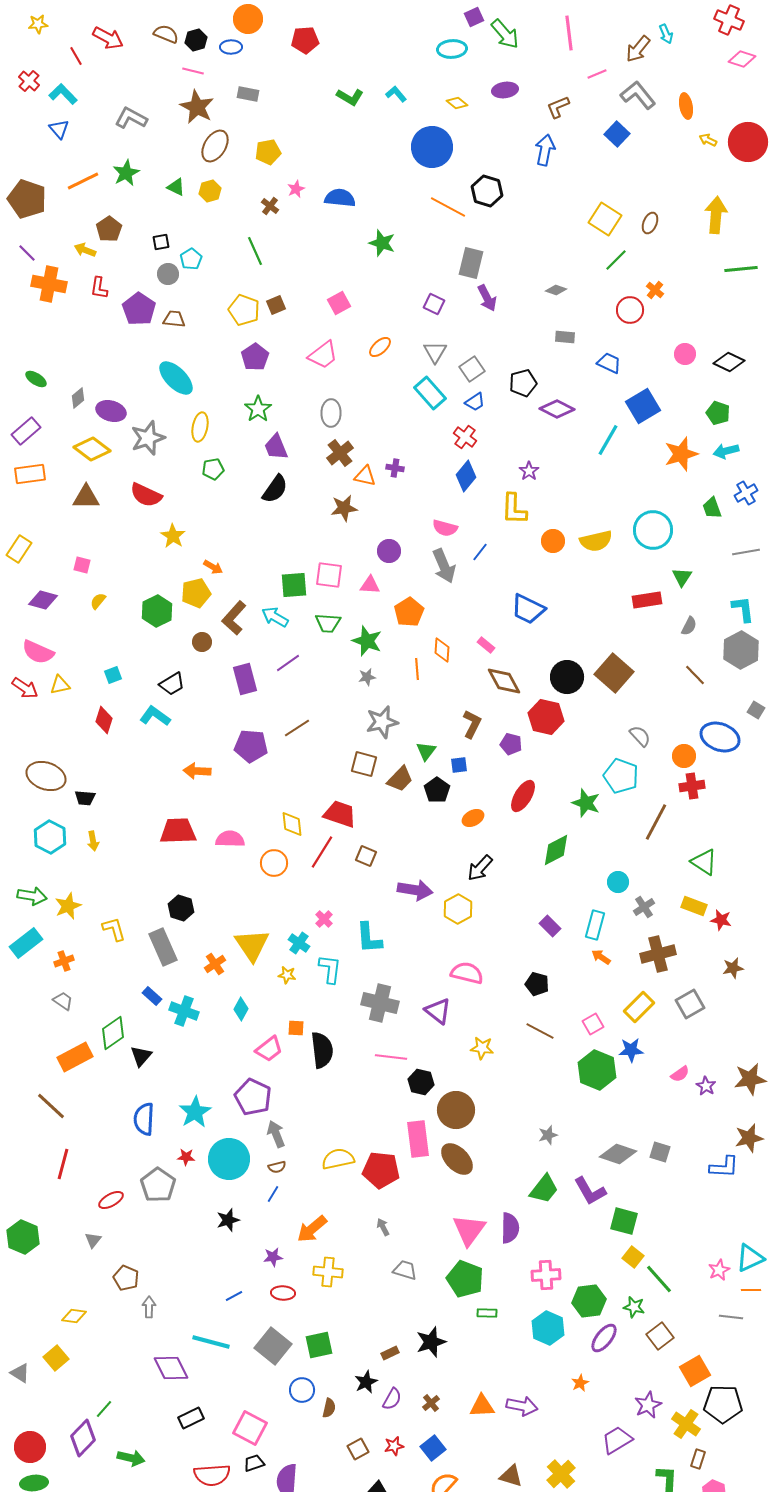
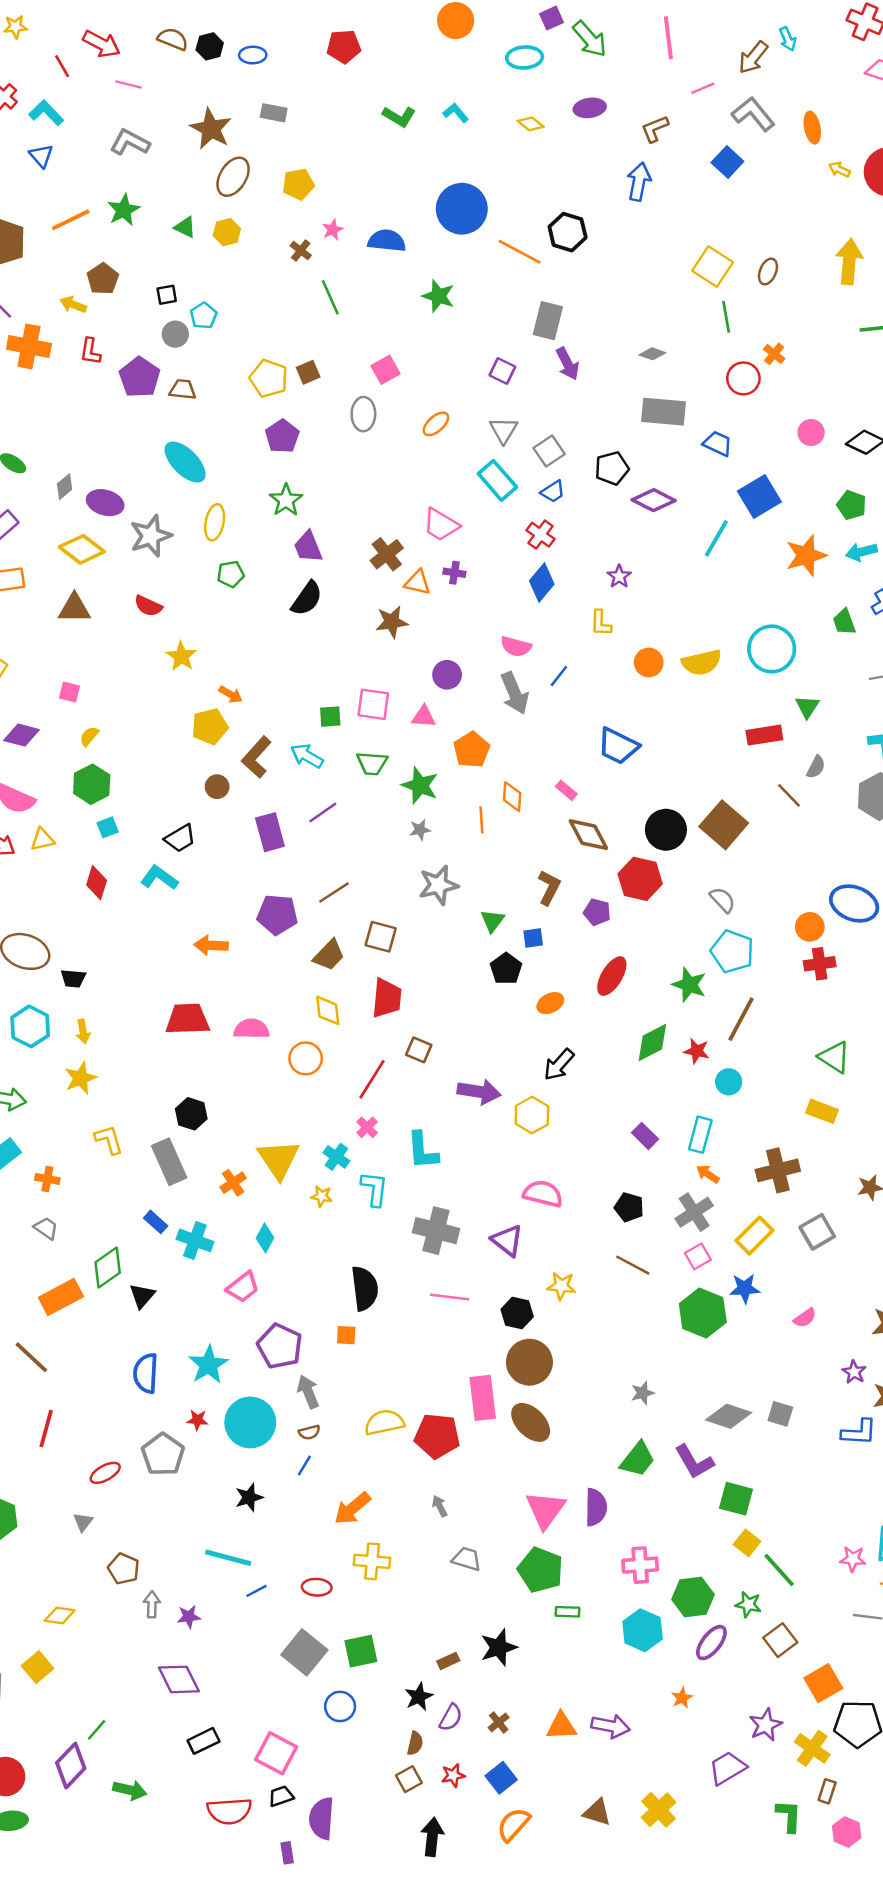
orange circle: (248, 19) -> (456, 21), moved
pink line: (193, 71) -> (129, 85), moved
blue circle: (432, 147) -> (462, 209), moved
green line: (255, 251) -> (330, 297), moved
green line: (616, 260) -> (726, 317), turned -55
gray rectangle: (565, 337) -> (663, 412), size x1.8
pink trapezoid: (323, 355) -> (441, 525), moved, turned 68
gray ellipse: (331, 413) -> (363, 414), moved
red semicircle: (146, 495) -> (148, 606), size x0.7
yellow L-shape: (514, 509) -> (601, 623), size x0.7
green square: (294, 585) -> (330, 717), size x0.7
green hexagon: (157, 611) -> (92, 784), moved
brown line: (695, 675) -> (789, 795), moved
gray semicircle: (640, 736) -> (722, 900), moved
brown square: (364, 764) -> (381, 937), moved
brown trapezoid: (400, 779) -> (329, 955), moved
red trapezoid: (340, 814) -> (387, 998), turned 76
brown line: (656, 822) -> (741, 1019), moved
red line: (322, 852) -> (372, 1079), moved
yellow star: (68, 906) -> (81, 1078), moved
gray cross: (644, 907) -> (694, 1212), moved, size x1.4
red star: (721, 920) -> (697, 1051), moved
orange cross: (64, 961) -> (47, 1179), turned 30
orange square: (296, 1028) -> (346, 1335), moved
pink trapezoid: (269, 1049) -> (243, 1287), moved
black hexagon: (421, 1082) -> (517, 1313), moved
purple star: (706, 1086) -> (854, 1372), moved
purple star: (273, 1257) -> (189, 1617), moved
pink star: (719, 1270) -> (853, 1559), turned 30
cyan line: (211, 1342) -> (228, 1558), moved
brown semicircle: (329, 1408) -> (415, 1743), moved

